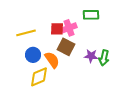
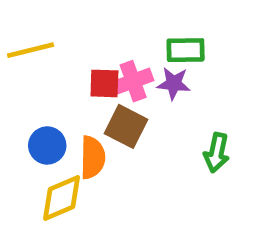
yellow line: (26, 33) -> (31, 50), moved
purple star: (91, 56) -> (174, 83), moved
orange semicircle: (52, 60) -> (93, 157), turned 36

